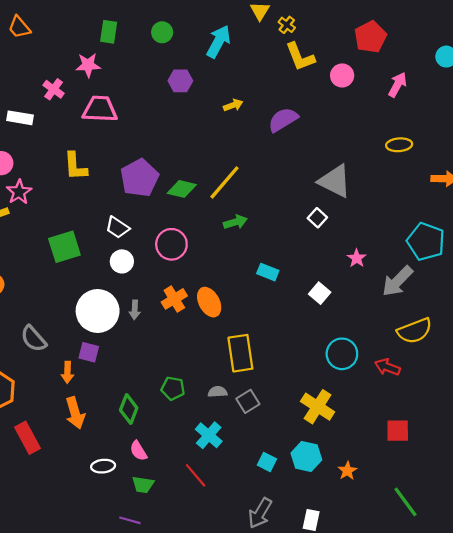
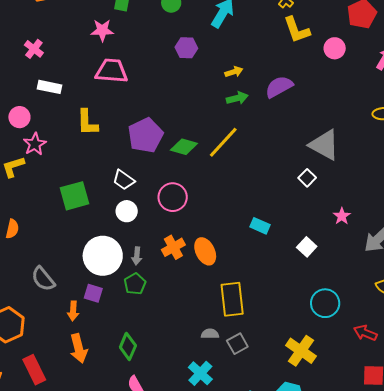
pink cross: (54, 89) -> (34, 49), moved
white rectangle: (20, 118) -> (49, 87), moved
green arrow: (235, 222) -> (237, 98), moved
red arrow: (387, 367) -> (365, 333), moved
green pentagon: (173, 388) -> (135, 284), moved, turned 30

